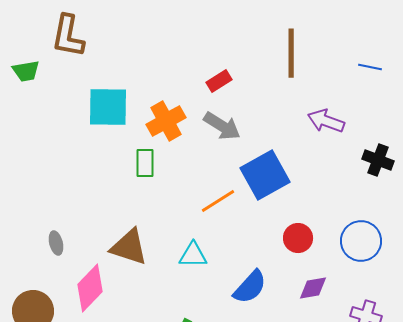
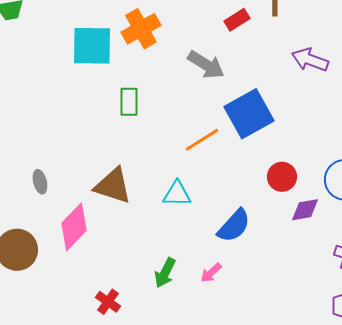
red rectangle: (219, 81) -> (237, 20), moved
orange cross: (166, 121) -> (141, 29), moved
purple diamond: (313, 288) -> (305, 210), moved

